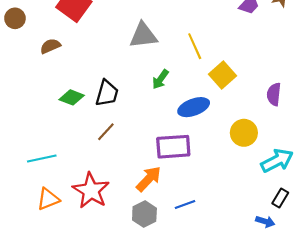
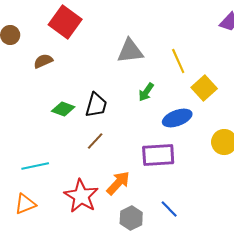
orange arrow: (149, 179) -> (118, 183), moved
orange triangle: (48, 199) -> (25, 204), moved
blue line: (185, 204) -> (169, 209), turned 66

